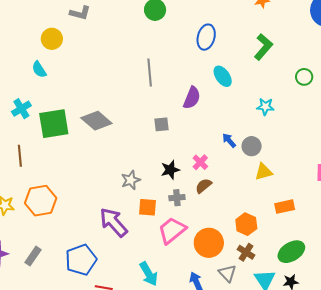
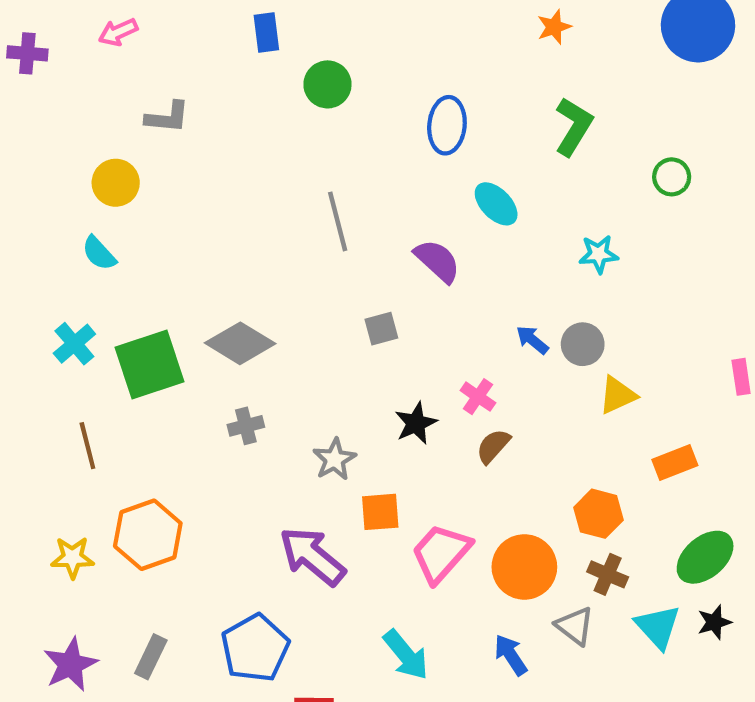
purple semicircle: (192, 98) -> (437, 261), turned -60
gray cross: (177, 198) -> (246, 426), moved

